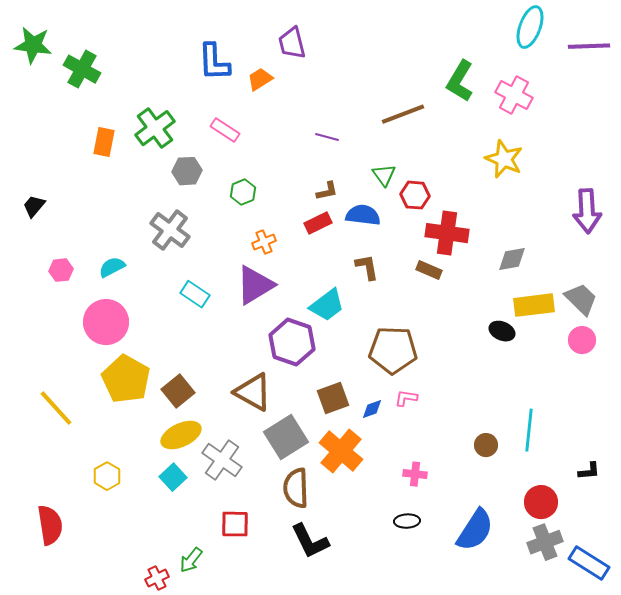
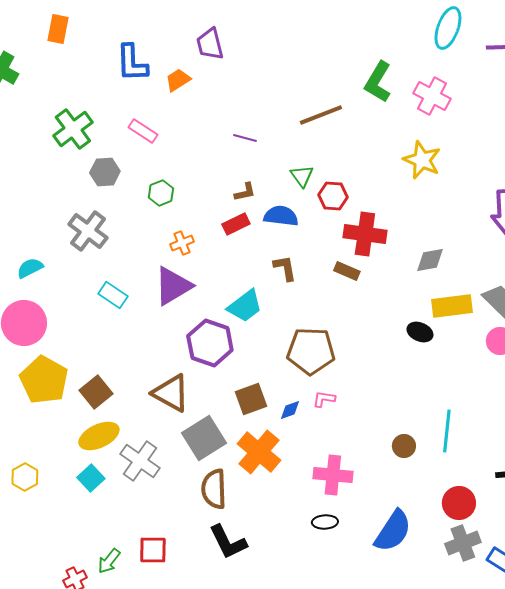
orange rectangle: (104, 142) -> (58, 29), moved
pink cross: (415, 474) -> (333, 475), size x1.6
red square: (235, 524) -> (153, 550), moved

